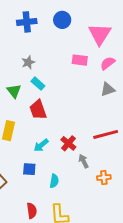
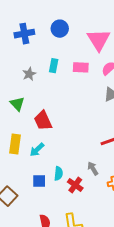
cyan rectangle: (38, 84) -> (54, 66), moved, turned 64
red cross: (68, 143) -> (75, 185), moved
cyan arrow: (41, 145) -> (37, 150), moved
cyan semicircle: (54, 181) -> (58, 173), moved

